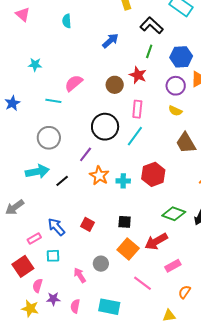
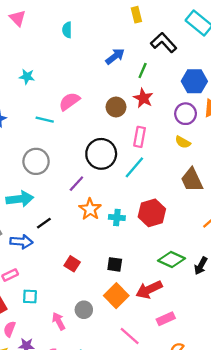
green line: (149, 51) -> (143, 70), moved
black line: (62, 181) -> (44, 223), moved
blue arrow: (56, 227) -> (21, 242), moved, turned 132

